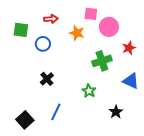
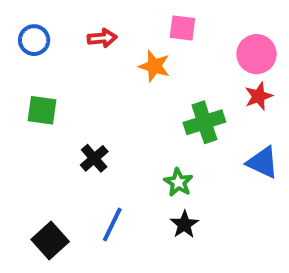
pink circle: (109, 27) -> (257, 54), moved
green square: (21, 30) -> (42, 110), moved
blue circle: (43, 44) -> (34, 40), moved
black star: (116, 112) -> (184, 224), moved

